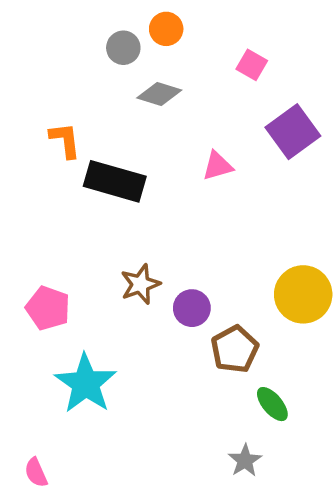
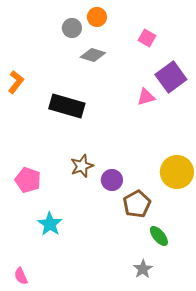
orange L-shape: (65, 140) -> (16, 82), moved, turned 45
pink triangle: (218, 166) -> (146, 97), moved
cyan star: (86, 383) -> (50, 224), size x0.7

